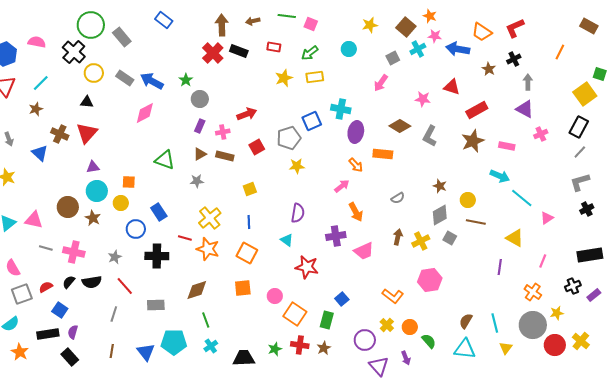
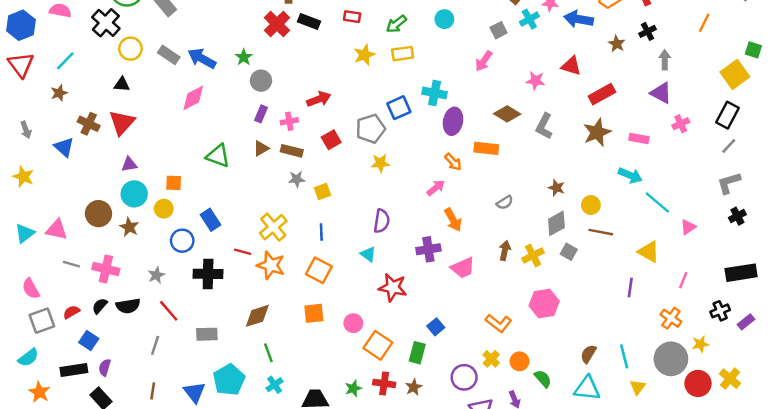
gray star: (197, 181) -> (297, 179), moved
cyan pentagon: (174, 342) -> (229, 380), turned -30

